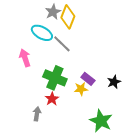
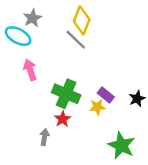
gray star: (53, 12) -> (32, 18), moved
cyan ellipse: (42, 33) -> (18, 36), moved
gray line: (62, 44) -> (76, 40), moved

